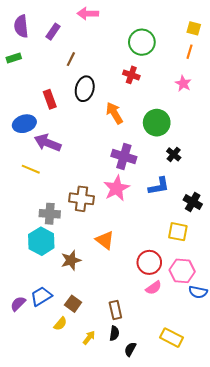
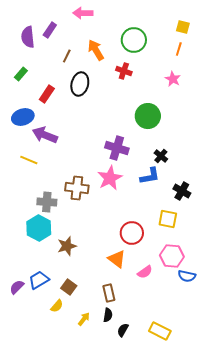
purple semicircle: (21, 26) -> (28, 37), moved
green rectangle: (14, 58) -> (21, 74), moved, turned -32
red rectangle: (50, 99) -> (47, 94), turned 54
orange arrow: (114, 113) -> (96, 50), moved
black cross: (174, 154) -> (161, 156), moved
orange triangle: (105, 240) -> (117, 259), moved
red circle: (149, 262) -> (132, 233), moved
yellow rectangle: (172, 338) -> (160, 331), moved

